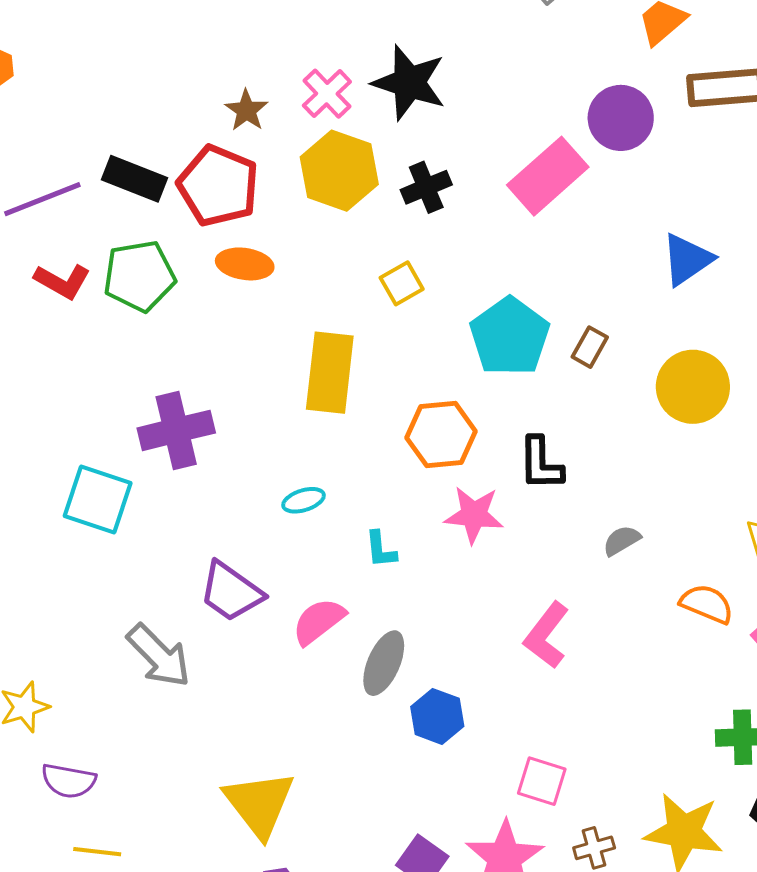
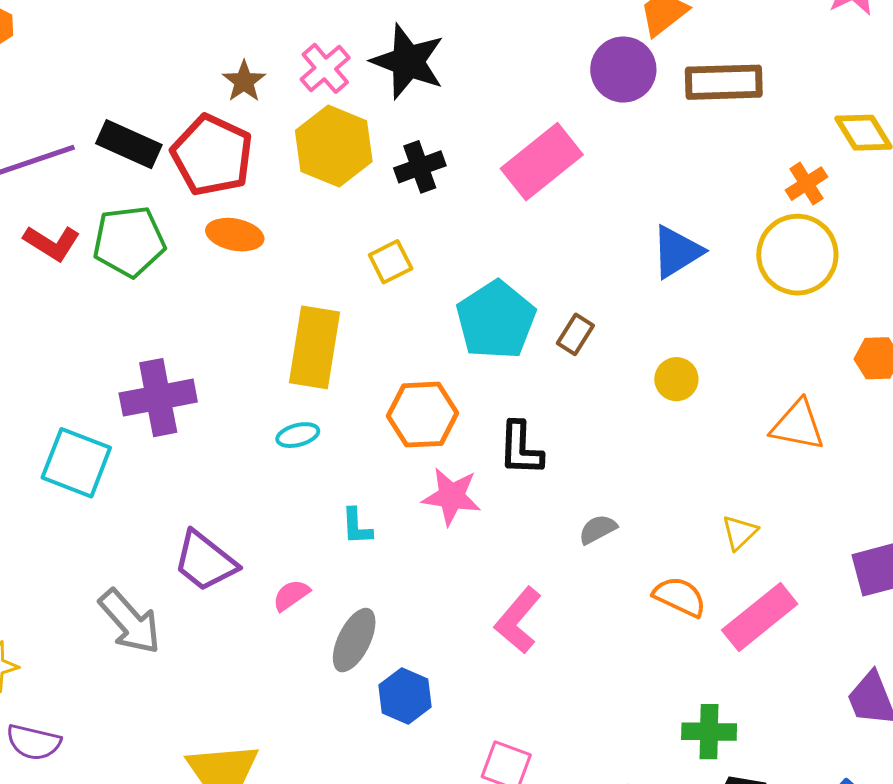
purple circle: (621, 118) -> (623, 70), moved
yellow circle: (693, 387) -> (676, 379), size x0.6
cyan ellipse: (303, 500) -> (298, 435), moved
pink semicircle: (319, 621) -> (291, 595), size x0.7

